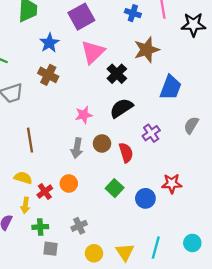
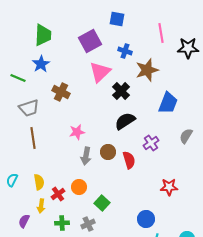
blue cross: (133, 13) -> (125, 51), moved
blue star: (49, 43) -> (41, 64), moved
pink star: (84, 115) -> (77, 132), moved
brown line: (30, 140) -> (33, 138), moved
yellow semicircle: (23, 178) -> (39, 182), turned 63
green square: (115, 188) -> (102, 203), moved
blue circle: (145, 198) -> (146, 219), moved
green cross: (40, 227) -> (62, 223), moved

